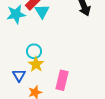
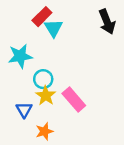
cyan star: (16, 14) -> (20, 56), moved
pink rectangle: (62, 80) -> (74, 100), moved, turned -54

